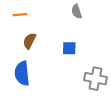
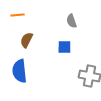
gray semicircle: (77, 11) -> (71, 21), moved

